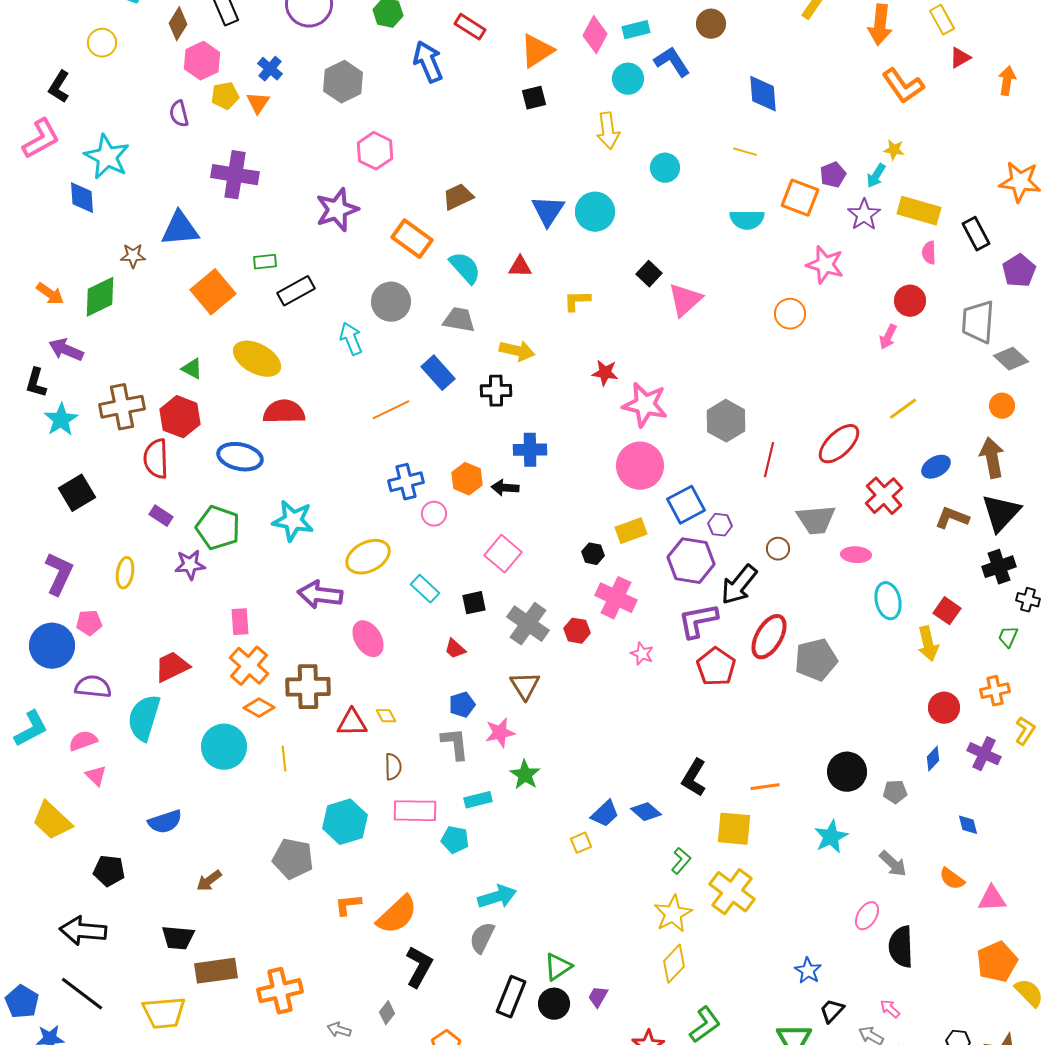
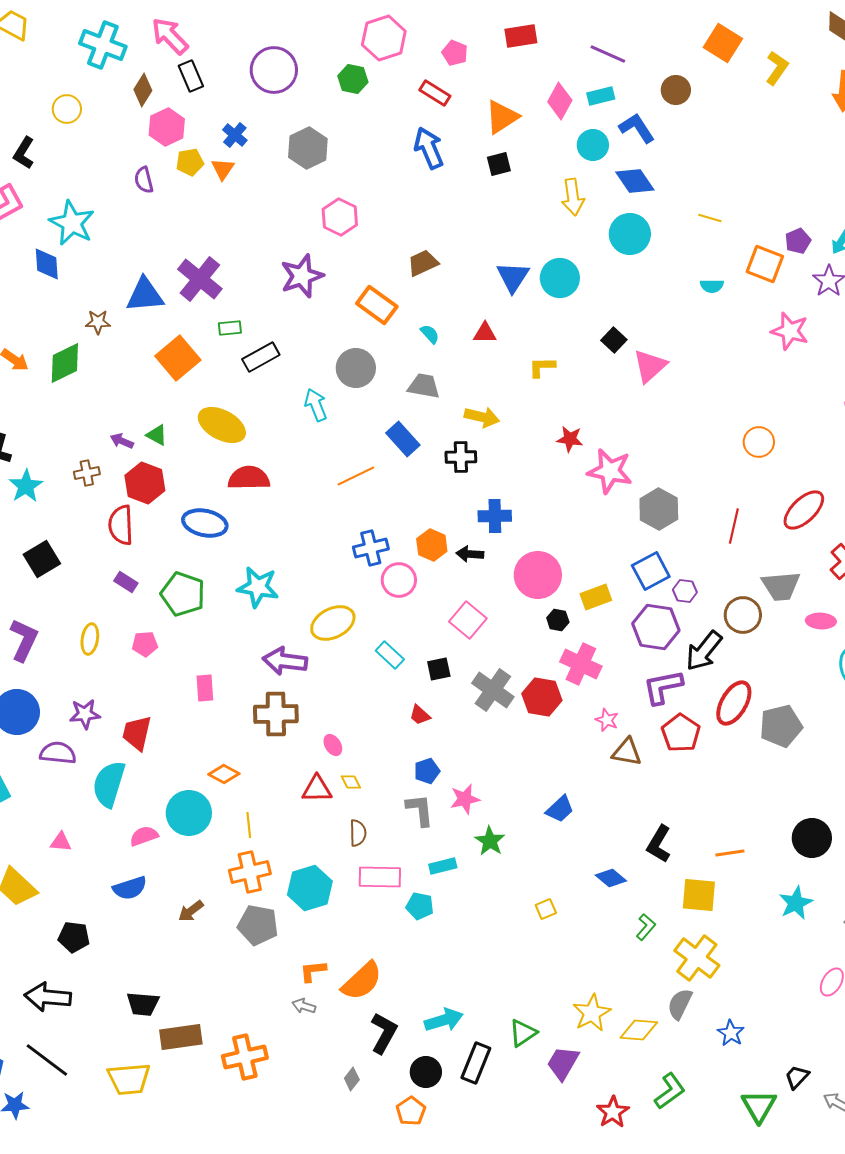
blue arrow: (428, 62) -> (429, 148), moved
blue diamond: (763, 94) -> (635, 181), moved, turned -30
cyan circle: (665, 168) -> (630, 234), size x1.4
purple cross: (235, 175) -> (200, 279), moved, turned 30
cyan semicircle: (747, 220) -> (712, 286), size x0.7
cyan semicircle: (465, 268) -> (430, 334), size x0.6
orange circle: (790, 314) -> (759, 442), moved
purple arrow: (66, 350) -> (122, 441), moved, size x0.7
brown cross: (122, 407) -> (87, 473), size x0.6
gray hexagon: (726, 421) -> (659, 509), moved
pink circle: (640, 466) -> (538, 575), moved
pink circle: (434, 514) -> (399, 580), size x1.4
brown circle: (778, 549) -> (743, 615), size x1.6
purple star: (190, 565) -> (85, 714), moved
pink pentagon: (89, 623) -> (145, 644), moved
red hexagon: (577, 631) -> (542, 697), size x1.5
pink ellipse: (368, 639) -> (333, 745), moved, size x0.6
orange cross: (249, 666) -> (250, 872), moved, turned 36
red trapezoid: (172, 667) -> (137, 733), turned -51
brown triangle: (525, 686) -> (627, 752), moved, turned -48
brown cross: (308, 687) -> (276, 714), moved
pink semicircle: (83, 741) -> (144, 836), moved
pink triangle: (96, 776) -> (61, 842), turned -40
blue trapezoid: (605, 814) -> (560, 809), moved
brown arrow: (209, 881) -> (191, 911), moved
cyan arrow: (497, 897) -> (444, 1020), moved
yellow star: (673, 914) -> (592, 1013), moved
gray semicircle: (482, 938) -> (680, 1004), moved
yellow diamond: (674, 964) -> (639, 1030), turned 51
blue star: (808, 971) -> (731, 1033), moved
purple trapezoid: (598, 997) -> (563, 1063), size x1.6
black circle: (554, 1004) -> (426, 1072), moved
gray arrow: (339, 1030) -> (304, 1006), moved

